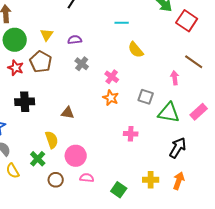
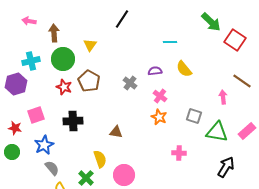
yellow triangle: (47, 35) -> (90, 45), moved
purple semicircle: (75, 40) -> (155, 71), moved

